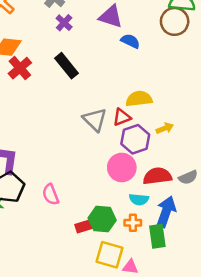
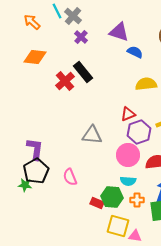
red cross: (20, 68) -> (65, 81), moved
yellow semicircle: (139, 99) -> (146, 84), moved
gray triangle: (95, 120) -> (92, 135), moved, turned -40
cyan semicircle: (139, 199) -> (128, 181), moved
red rectangle: (84, 226) -> (97, 203), turned 40

